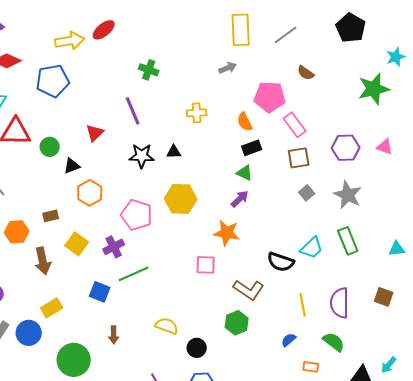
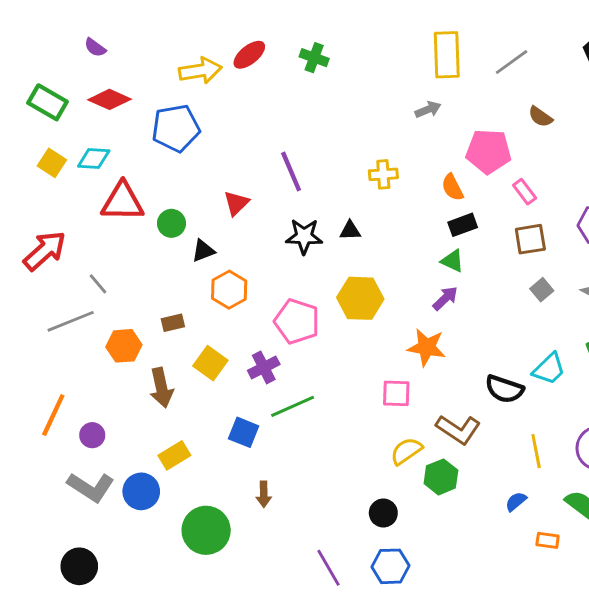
green cross: (149, 70) -> (314, 58), moved
pink rectangle: (295, 125) -> (525, 192), size x0.7
yellow semicircle: (167, 326) -> (406, 451), moved, turned -55

